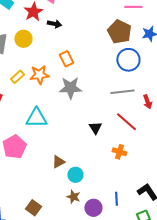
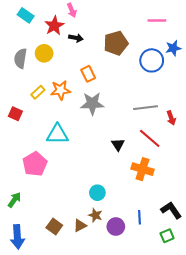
brown pentagon: (119, 32) -> (116, 43), moved, turned 30
blue circle: (128, 60) -> (152, 60), moved
orange cross: (119, 152) -> (142, 169), size x1.5
brown triangle: (58, 162) -> (80, 226), moved

